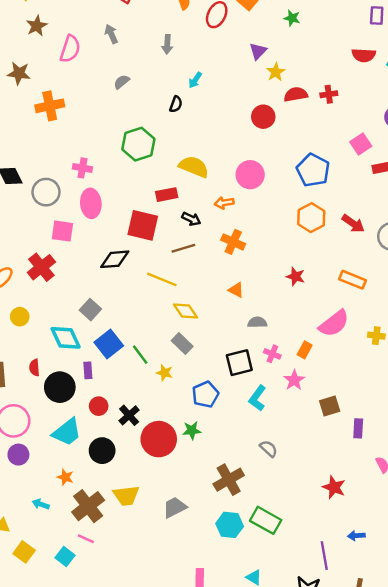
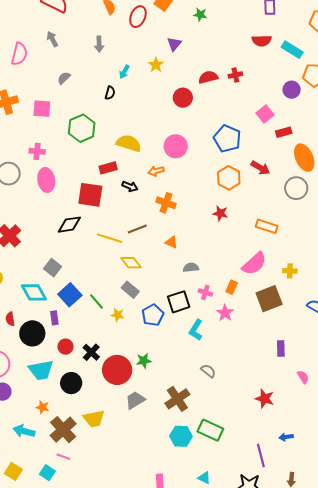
yellow star: (276, 72) -> (156, 65), moved
red arrow: (353, 224) -> (260, 168), moved
pink square: (62, 231) -> (42, 109), moved
brown line: (183, 248) -> (137, 229), moved
red star: (296, 276) -> (220, 213), moved
blue pentagon: (205, 394) -> (153, 315), moved
brown square: (330, 406) -> (269, 299), moved, size x1.5
cyan trapezoid: (67, 432) -> (41, 370), turned 32
cyan arrow: (41, 504) -> (24, 431), size x1.5
gray trapezoid: (175, 507) -> (135, 400), moved

